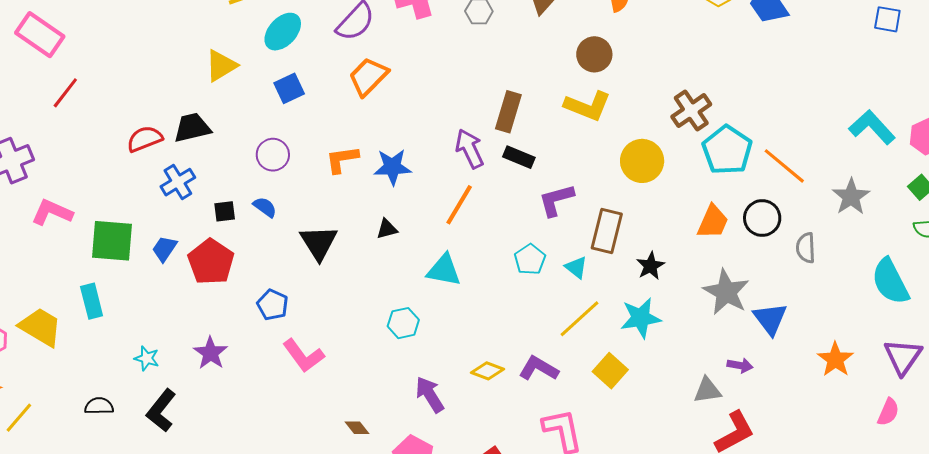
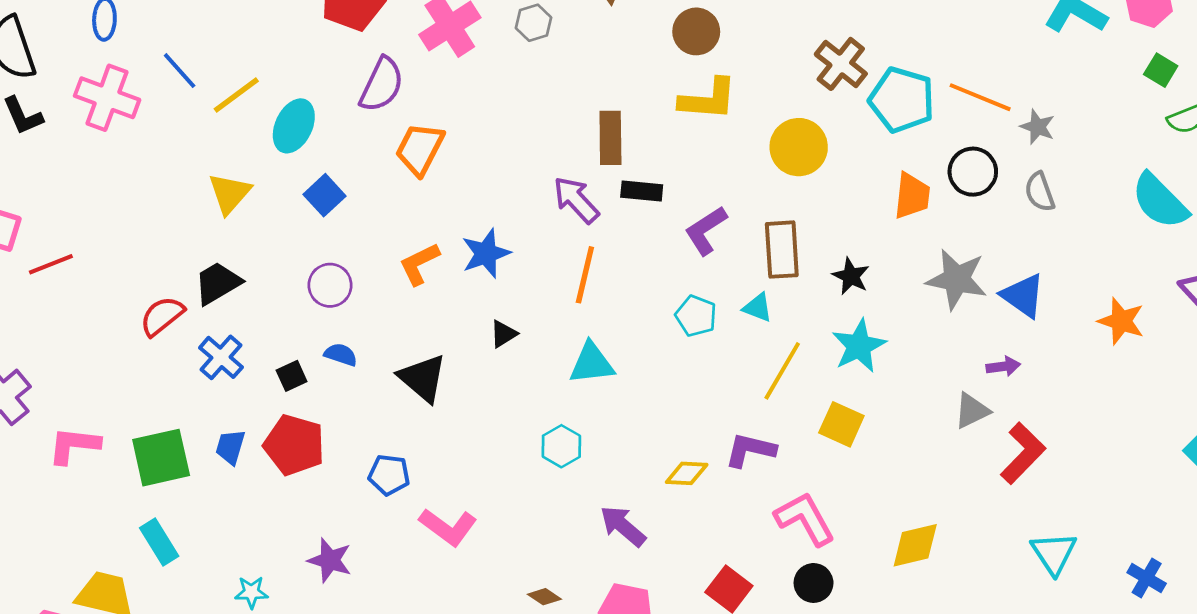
red line: (65, 93) -> (51, 264), moved, turned 48
gray star: (851, 197) -> (1038, 127), moved, size x0.7

